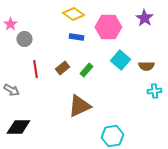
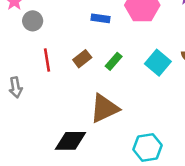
cyan square: (120, 60) -> (158, 63), moved
gray arrow: (11, 90) -> (16, 87), turned 49
black diamond: (18, 127) -> (70, 141), moved

